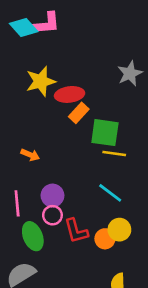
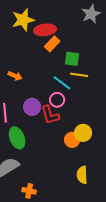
green square: (105, 133) -> (72, 59), size x0.7
cyan line: (110, 193) -> (62, 83), moved
pink circle: (52, 215) -> (57, 100), moved
red L-shape: (76, 231) -> (50, 115), moved

